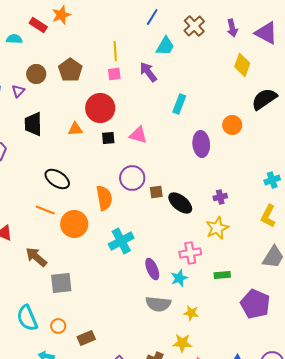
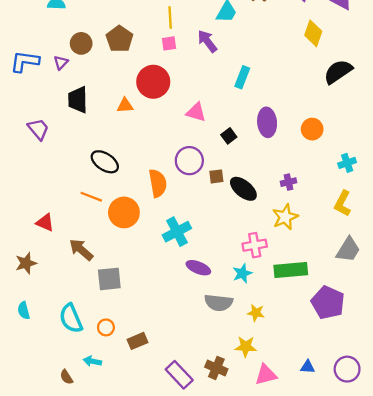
orange circle: (232, 125) -> (312, 129), moved
black square: (108, 138) -> (229, 136), moved, turned -32
purple ellipse: (152, 269) -> (198, 268), moved, turned -45
green rectangle: (222, 275) -> (291, 270), size x1.8

